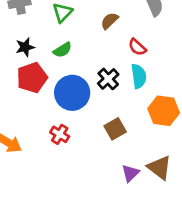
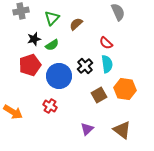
brown semicircle: (110, 21) -> (76, 24), moved
black star: (25, 47) -> (34, 39), moved
brown square: (115, 129) -> (99, 95), moved
purple triangle: (130, 173) -> (87, 129), moved

